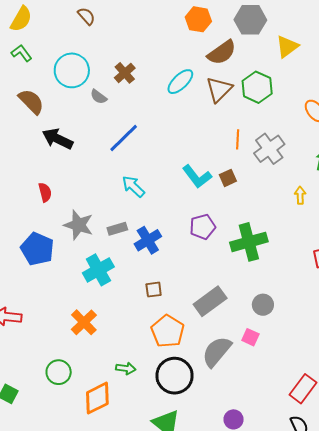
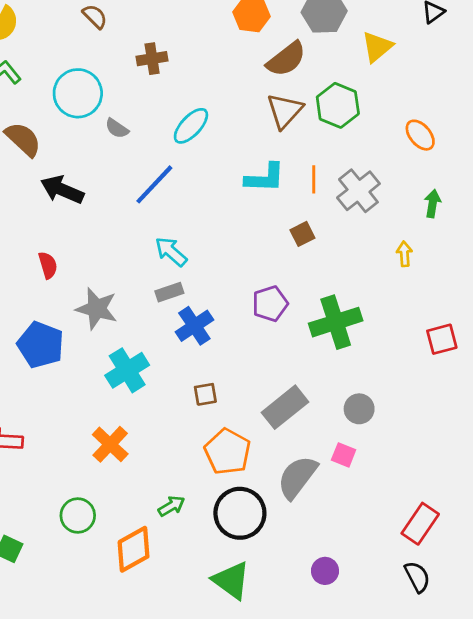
brown cross: (125, 73) -> (152, 59), moved, turned 35
cyan ellipse: (180, 82) -> (191, 126), moved
cyan L-shape: (197, 176) -> (265, 178), moved, turned -48
gray rectangle: (117, 229) -> (169, 292), moved
green arrow: (126, 368) -> (171, 506), turned -36

